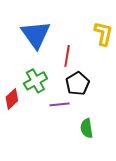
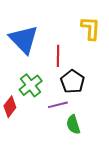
green semicircle: (87, 128) -> (73, 125), moved

